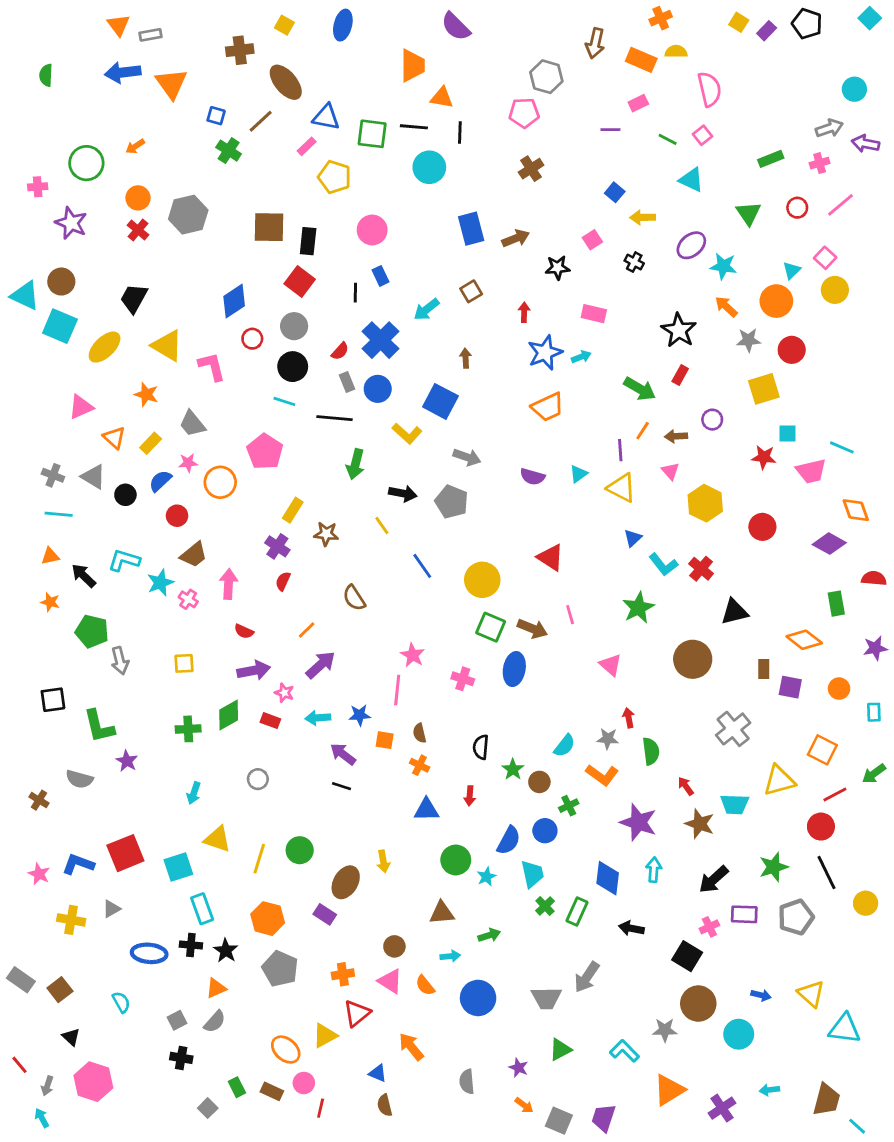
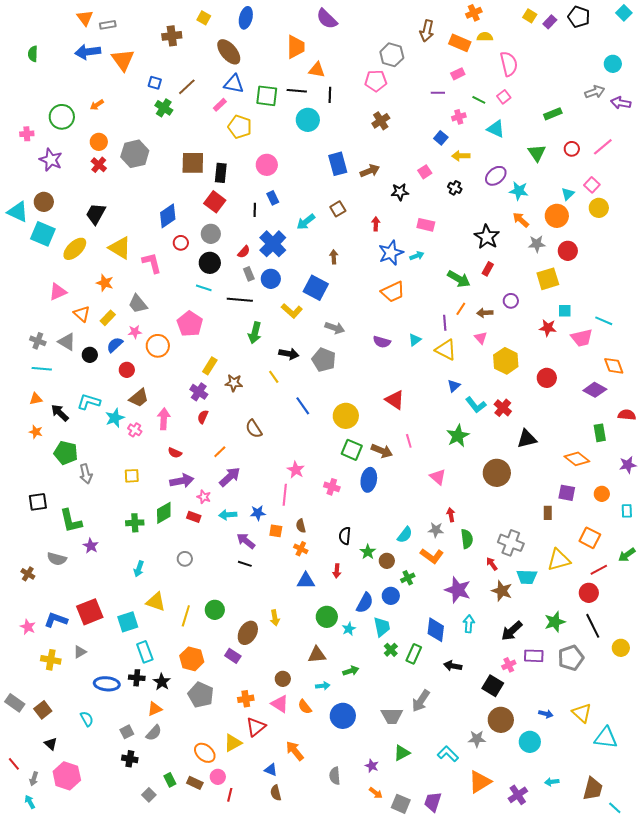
brown ellipse: (286, 82) -> (229, 52), moved
pink cross: (820, 163) -> (459, 117), moved
brown rectangle: (764, 669) -> (548, 513), moved
gray cross: (733, 729) -> (511, 543), moved, turned -30

